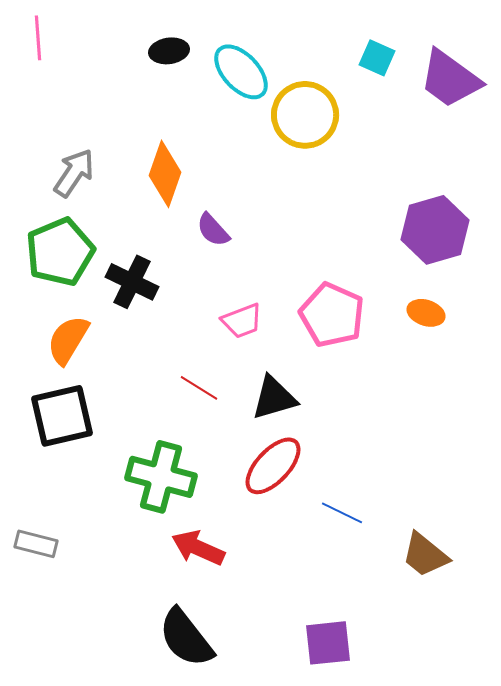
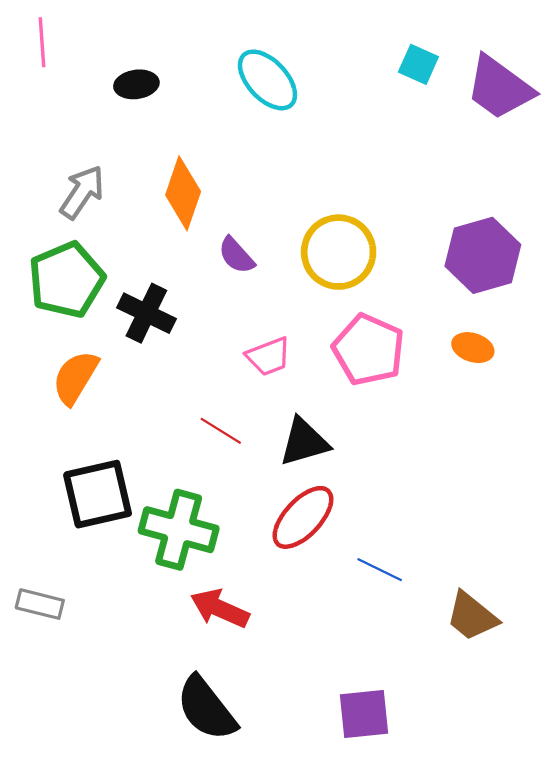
black ellipse: (169, 51) -> (136, 84), moved
yellow circle: (305, 115) -> (339, 252), moved
black square: (62, 416) -> (98, 494), moved

